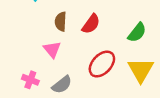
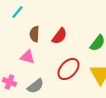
pink triangle: (52, 49) -> (28, 57), turned -35

